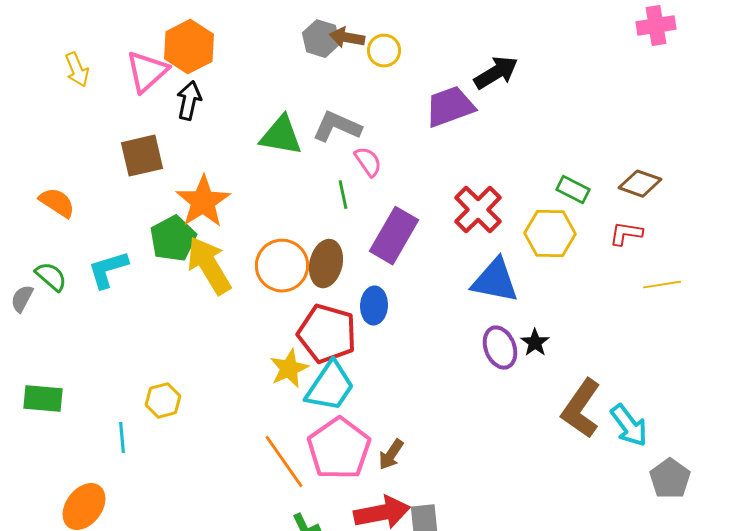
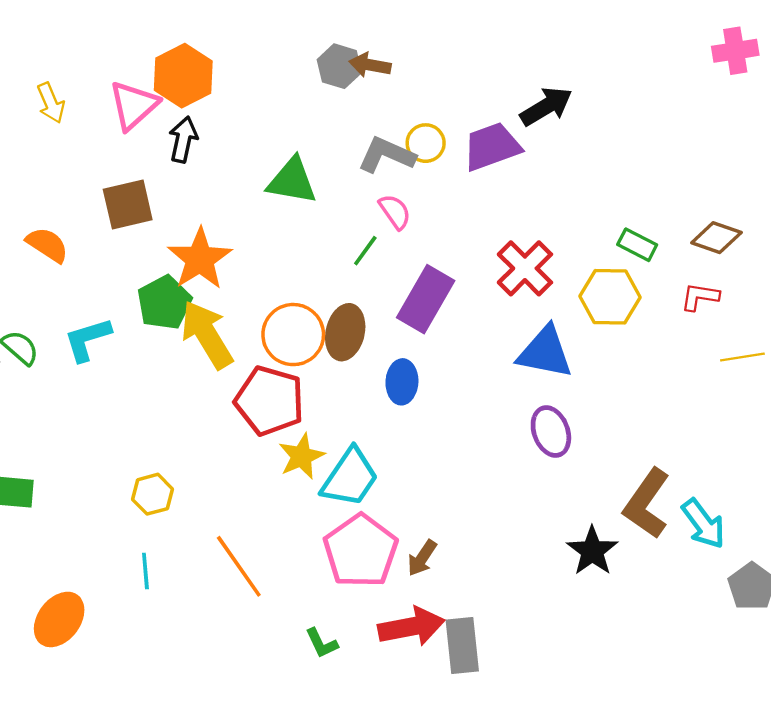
yellow circle: (384, 51) -> (426, 143), moved
gray L-shape: (337, 127) -> (387, 155), moved
green line: (343, 195) -> (365, 251), turned 48
orange semicircle: (57, 203) -> (47, 245), moved
red pentagon: (327, 334) -> (270, 401), moved
black star: (535, 343) -> (592, 551), moved, size x1.5
cyan line: (122, 438) -> (145, 571), moved
orange line: (284, 462) -> (239, 566), moved

